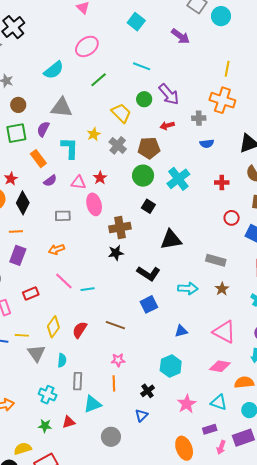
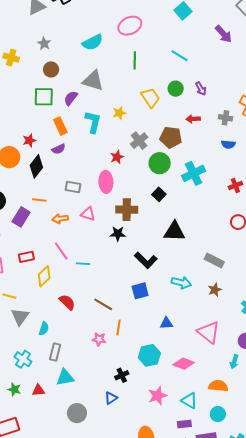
green line: (99, 80) -> (135, 60), turned -60
purple arrow: (169, 94) -> (201, 89), size x0.6
gray cross: (118, 145) -> (139, 141), moved
purple semicircle: (50, 181) -> (59, 149), moved
pink triangle: (78, 183) -> (88, 214), moved
red cross: (222, 183) -> (235, 185), turned -32
orange line: (16, 231) -> (39, 200), moved
yellow diamond: (53, 327) -> (44, 276), moved
red semicircle: (80, 330) -> (67, 302), turned 90
pink diamond: (220, 366) -> (184, 364), moved
orange line: (114, 383) -> (119, 327), moved
purple rectangle: (210, 429) -> (184, 424), moved

